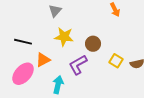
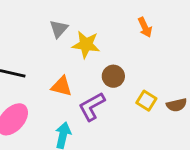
yellow star: (64, 37) -> (86, 45), moved
orange triangle: (43, 60) -> (62, 86), moved, turned 42

